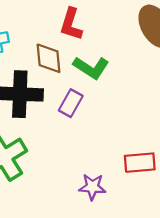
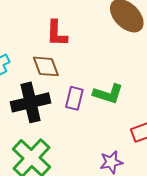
green L-shape: (91, 68) -> (108, 94), moved

